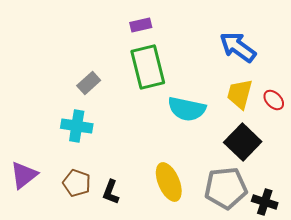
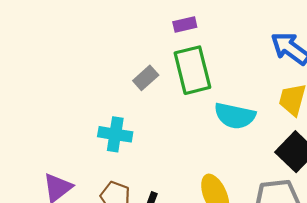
gray rectangle: (89, 83) -> (146, 78), moved

